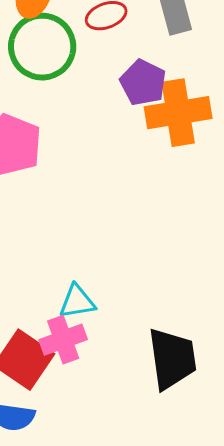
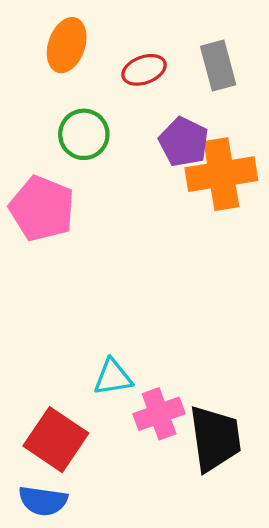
green circle: (42, 47) -> (84, 134), moved, size x0.7
pink cross: (63, 340) -> (159, 414), moved

